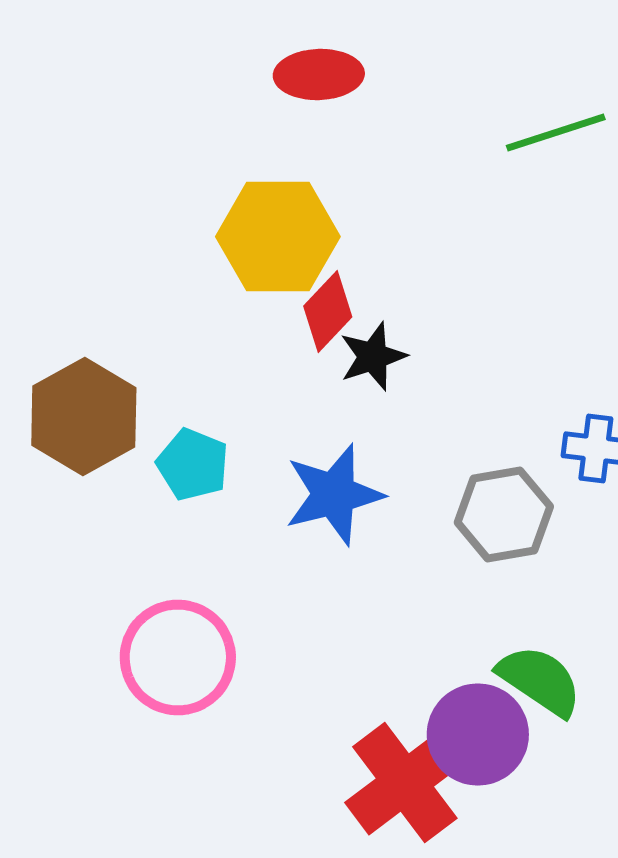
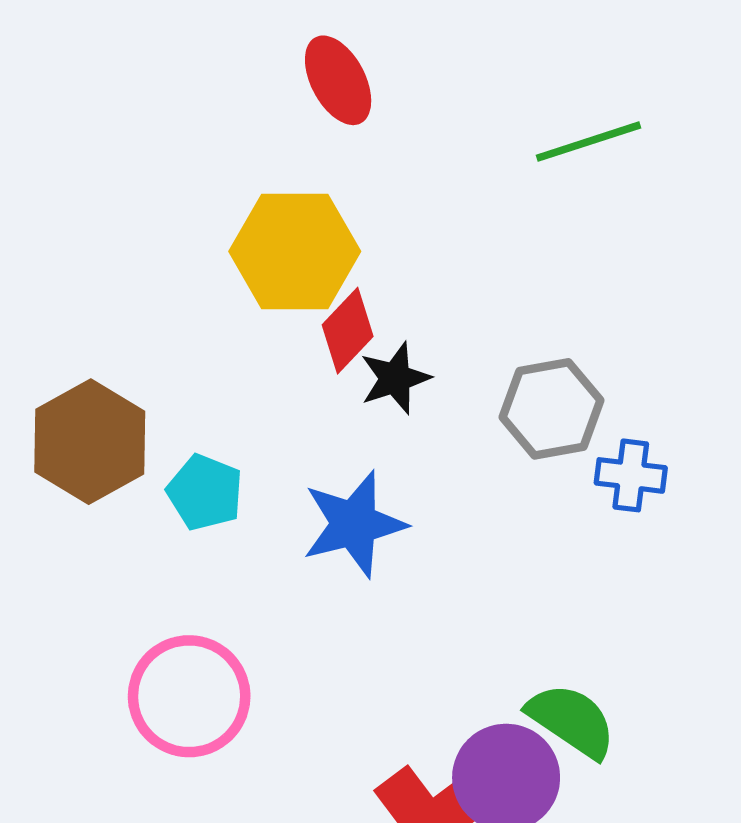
red ellipse: (319, 74) -> (338, 80), turned 64
gray hexagon: (504, 514) -> (551, 409), moved

